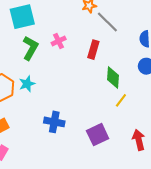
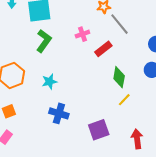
pink cross: (59, 41) -> (82, 34), moved
red rectangle: (93, 50) -> (103, 49), turned 30
cyan star: (27, 84) -> (49, 82), moved

